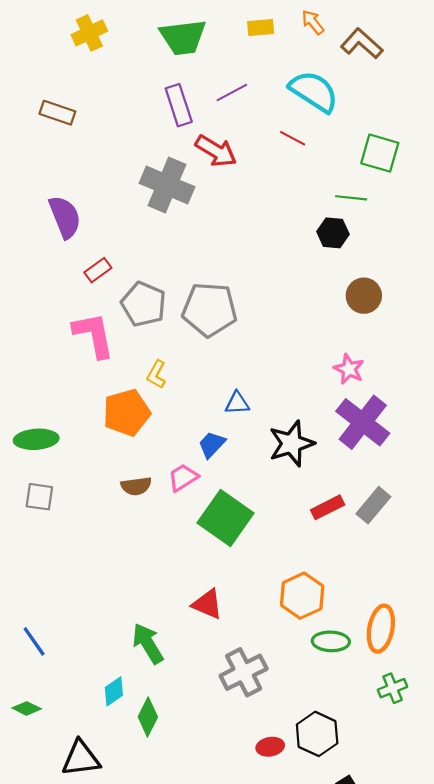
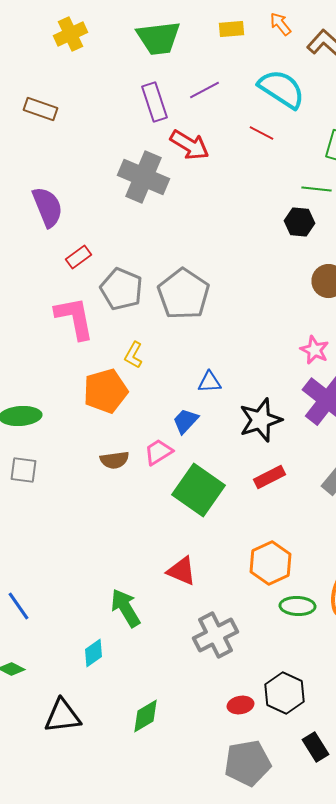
gray pentagon: (210, 309) -> (184, 294), turned 30
red rectangle: (328, 507) -> (270, 477), moved
green diamond: (148, 717) -> (146, 716), moved, turned 33

